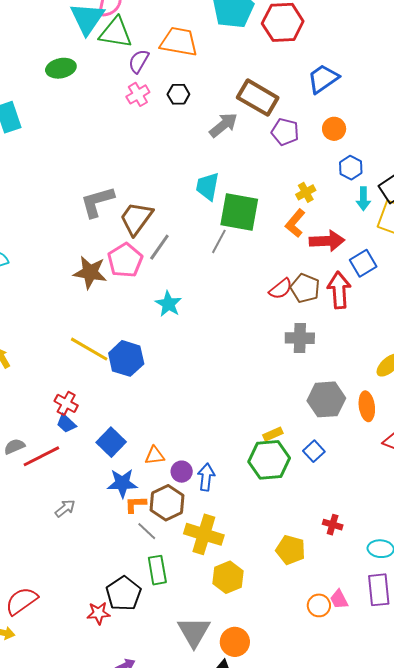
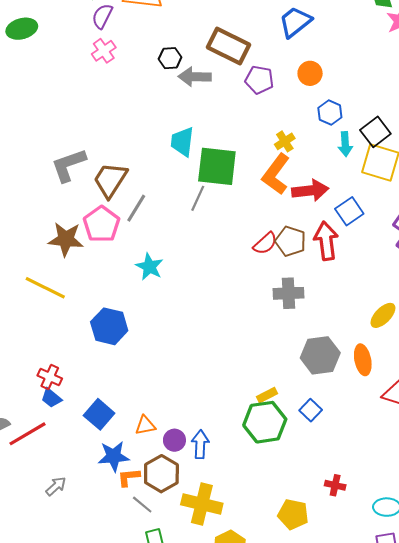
black hexagon: (178, 94) -> (170, 58), moved
gray arrow: (223, 125) -> (195, 77), turned -136
orange L-shape: (295, 223) -> (276, 174), size x1.4
yellow line: (89, 349) -> (45, 288), moved

